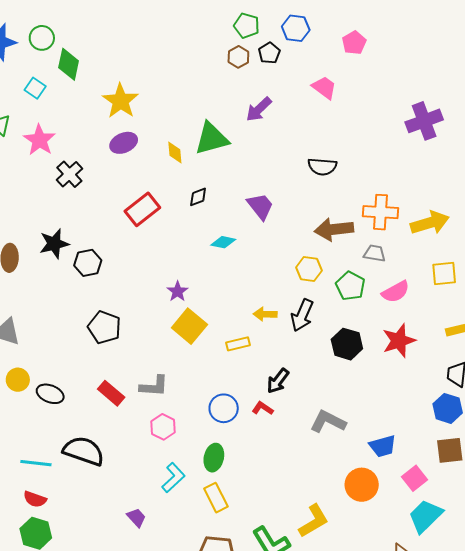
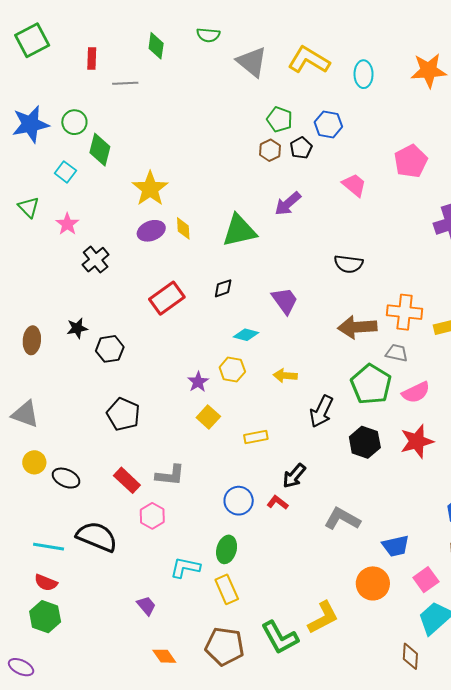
pink pentagon: (354, 43) -> (411, 161), moved, size x1.4
pink star: (39, 140) -> (67, 224), size x0.7
yellow diamond: (175, 152) -> (183, 228), moved
black star: (54, 244) -> (77, 328), size x0.7
yellow hexagon: (309, 269) -> (232, 369), moved
green pentagon: (350, 286) -> (371, 384), size x1.4
yellow arrow: (265, 314) -> (285, 376), moved
yellow square: (189, 326) -> (208, 417), size x0.7
pink hexagon: (163, 427) -> (152, 516), moved
cyan L-shape: (173, 478) -> (185, 568), turned -128

